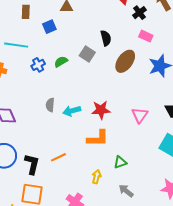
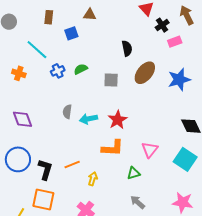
pink rectangle: (146, 36) -> (175, 42), moved, turned -48
cyan line: (16, 45) -> (37, 50), turned 30
gray square: (87, 54) -> (111, 80), moved, turned -35
red star: (101, 110) -> (118, 120), turned -30
pink triangle: (140, 115) -> (150, 150), moved
yellow arrow: (97, 177) -> (93, 179), moved

